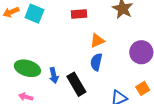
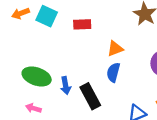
red rectangle: (79, 14) -> (82, 24), moved

